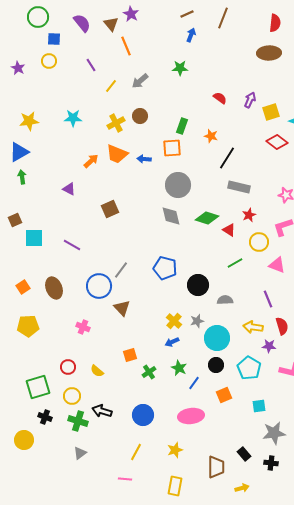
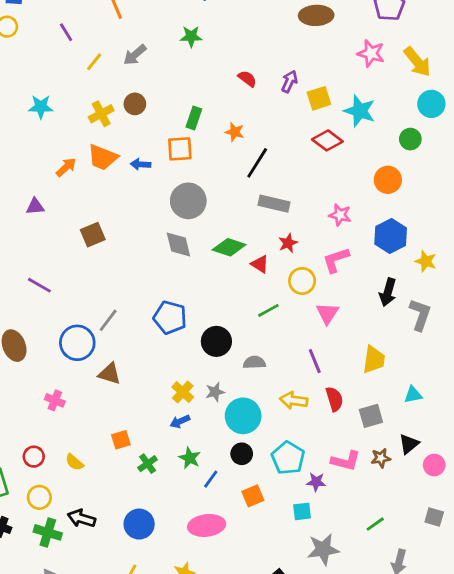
purple triangle: (69, 189) -> (35, 206), turned -32
pink triangle: (277, 265) -> (327, 313), turned 42
brown triangle: (122, 308) -> (110, 374), turned -30
purple star: (269, 346) -> (316, 482), moved

